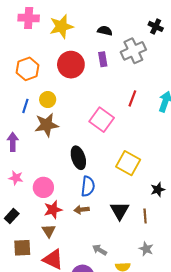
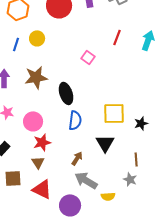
pink square: (102, 120) -> (88, 57), size x0.6
brown star: (47, 125) -> (36, 77), moved
yellow square: (128, 163) -> (114, 113), moved, turned -30
brown arrow: (82, 210) -> (77, 158), moved, turned 128
brown line: (145, 216) -> (136, 159), moved
gray arrow: (100, 250) -> (86, 180), size x1.6

